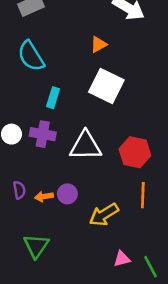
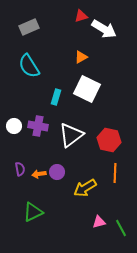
cyan rectangle: (53, 98) -> (56, 97), moved
white triangle: (86, 146) -> (71, 135), turned -36
green triangle: (36, 246) -> (33, 212), turned 30

